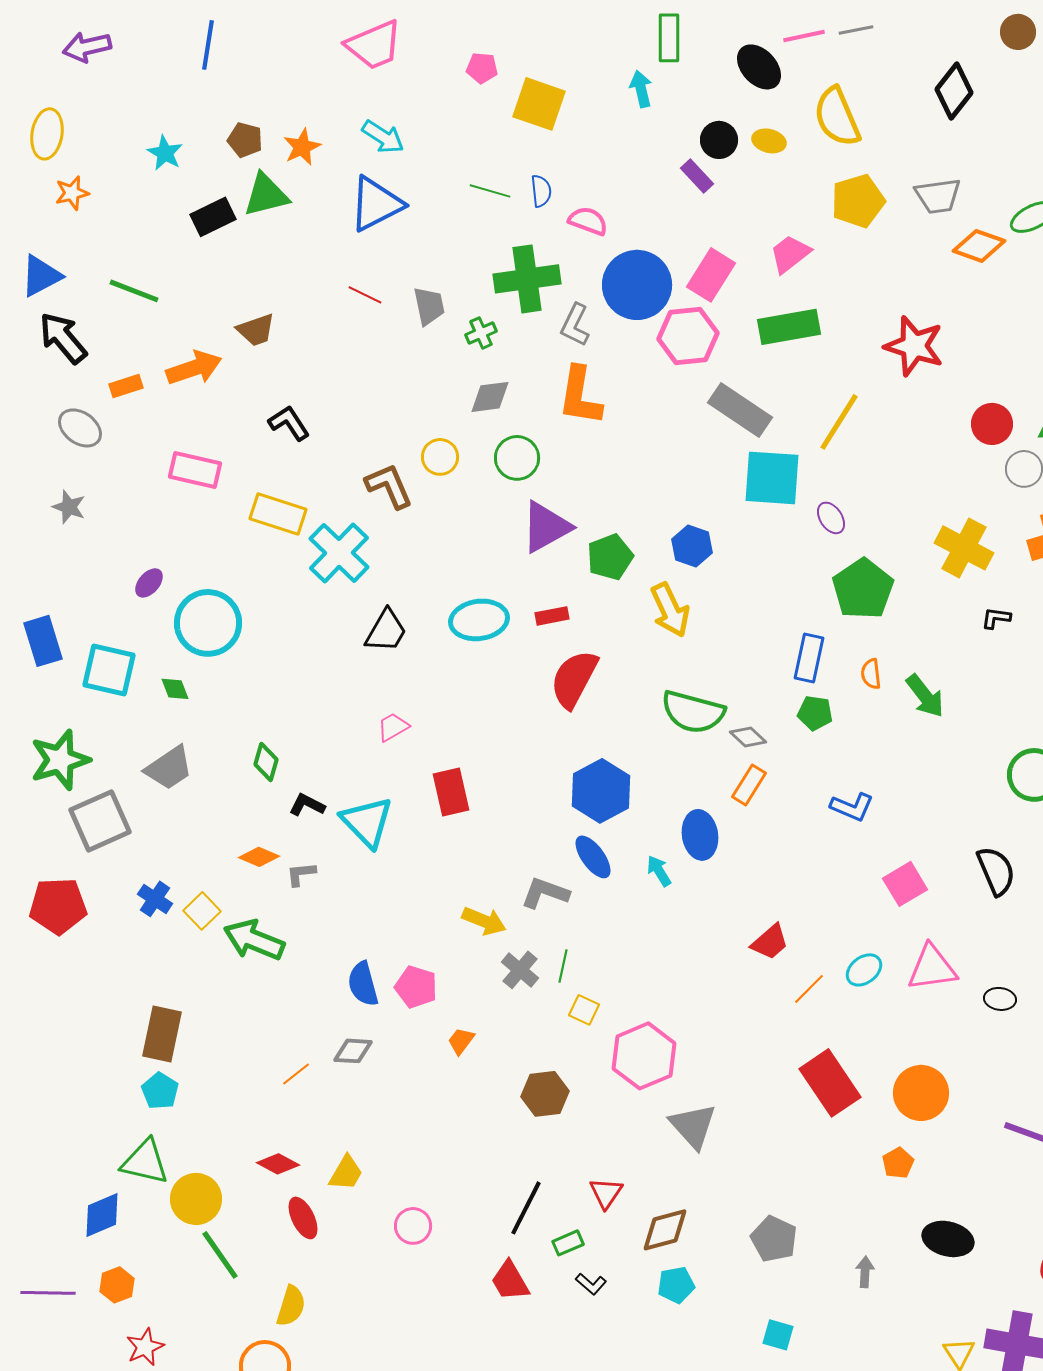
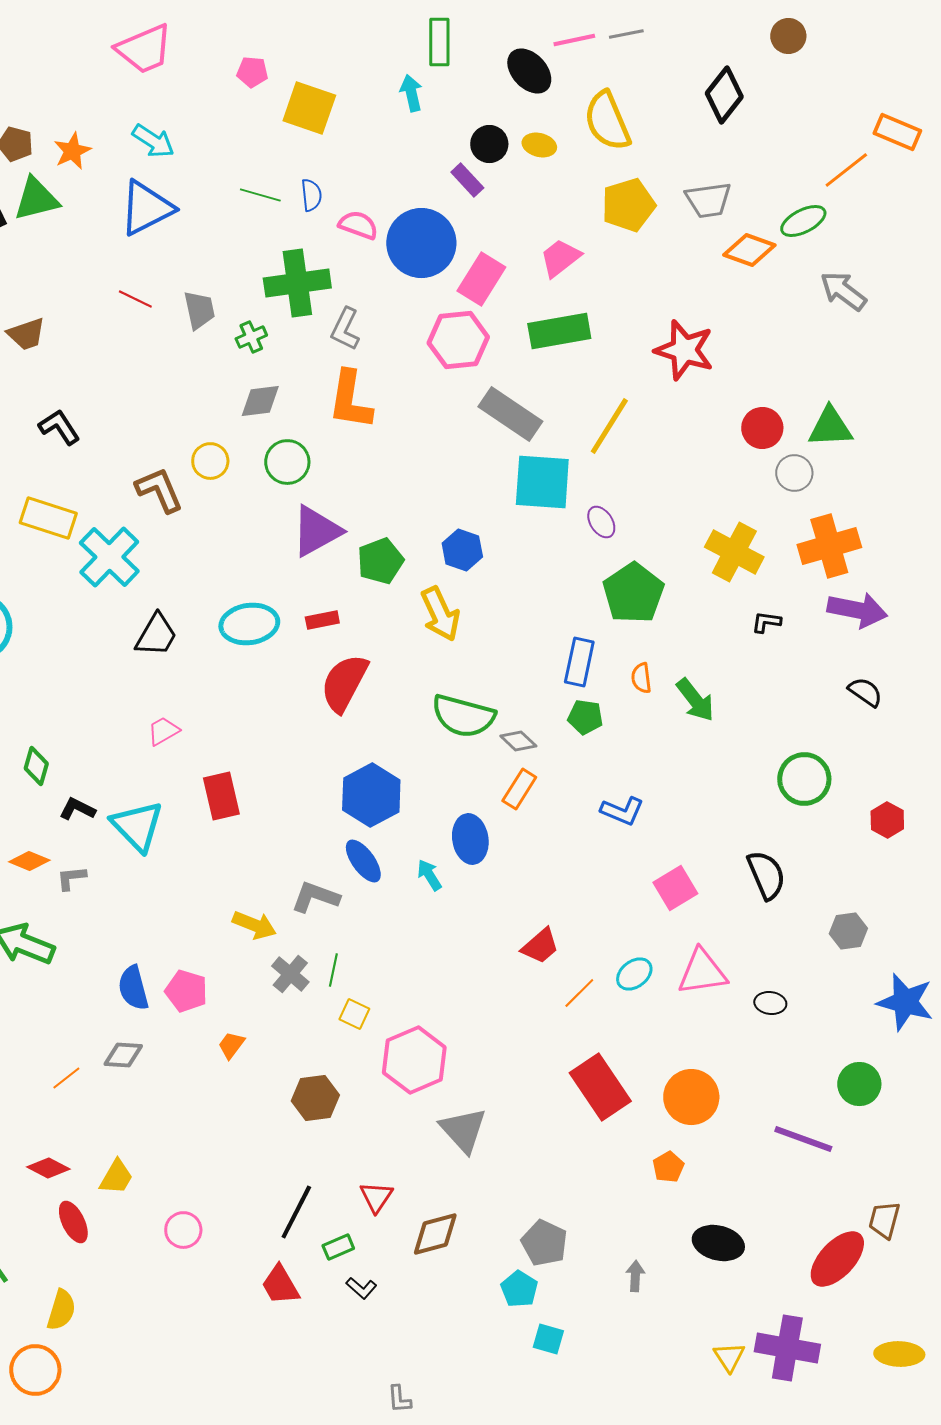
blue circle: (637, 285) -> (421, 243), moved
cyan pentagon: (676, 1285) -> (519, 1289), moved, turned -30

